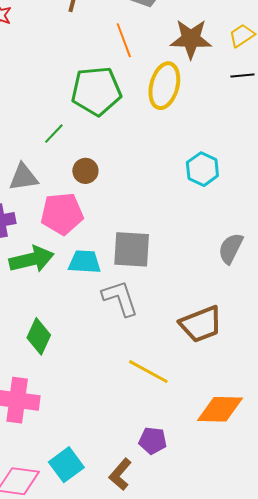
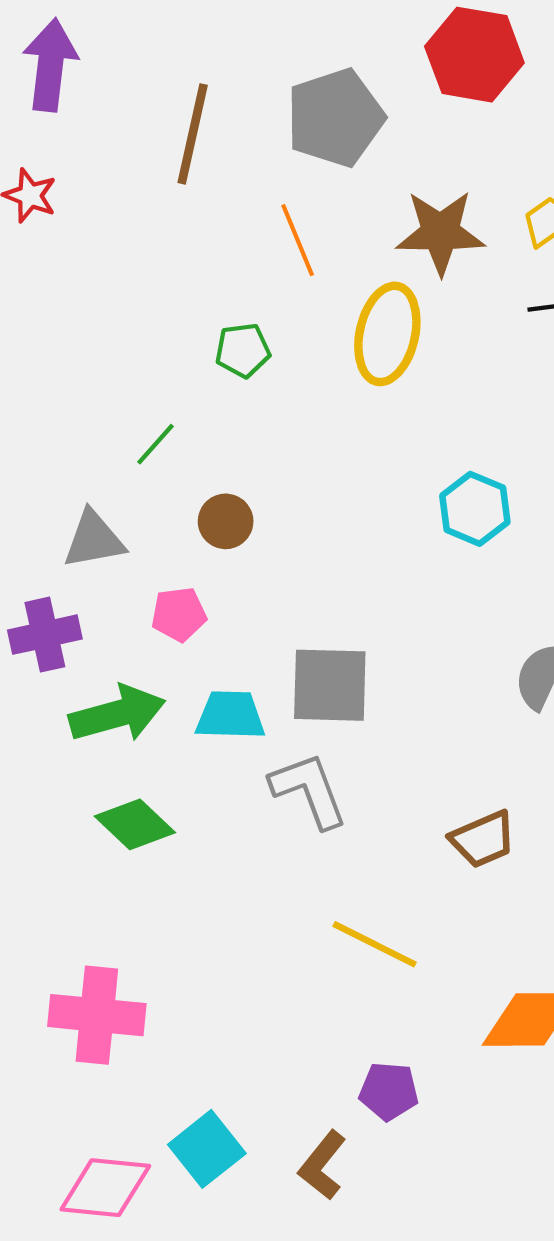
green pentagon: (96, 91) -> (243, 350), size x0.5
pink pentagon: (62, 214) -> (179, 614), size x0.6
brown trapezoid: (201, 324) -> (483, 839), size x0.7
green diamond: (39, 336) -> (135, 824), moved, turned -69

